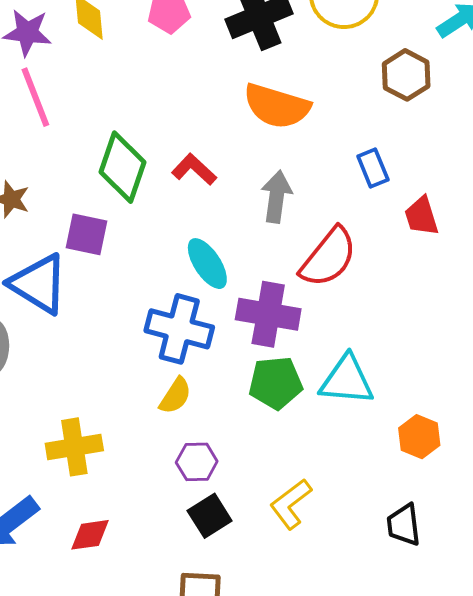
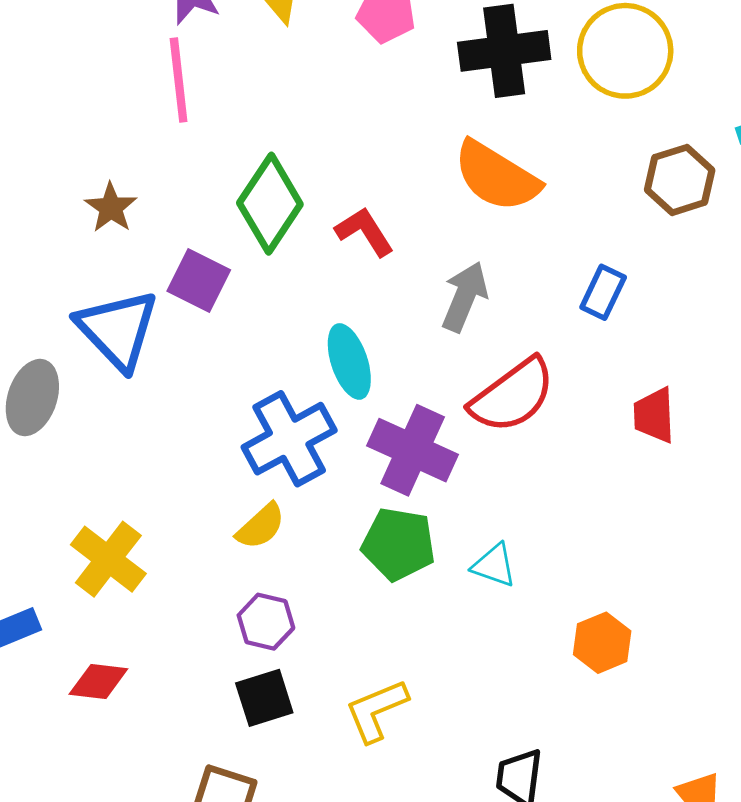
blue rectangle: (373, 168) -> (603, 292), turned 33
red trapezoid: (421, 216) -> (654, 415), moved
blue cross: (179, 329) -> (289, 439), turned 32
cyan triangle: (347, 380) -> (494, 565), size x0.6
orange hexagon: (419, 437) -> (602, 643), moved
yellow cross: (74, 447) -> (108, 559), turned 32

